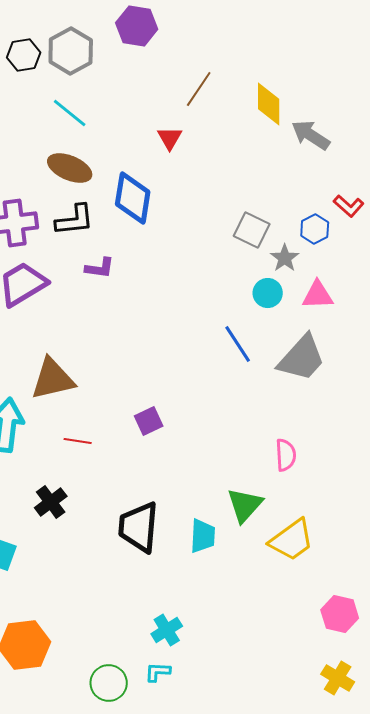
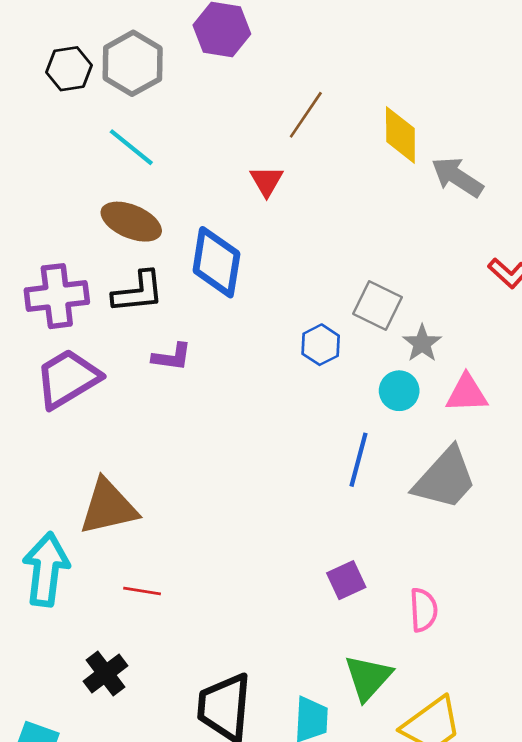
blue hexagon: (315, 229) -> (321, 345), moved
blue line: (238, 344) -> (359, 460), turned 48
purple square: (149, 421) -> (346, 580), moved

